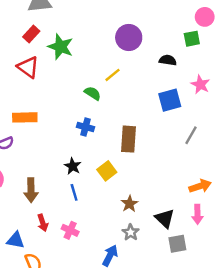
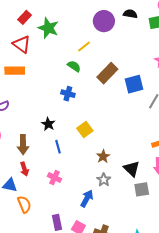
black semicircle: (168, 60) -> (130, 14), moved
yellow line: (112, 75) -> (84, 46), moved
blue square: (170, 100) -> (134, 84), moved
orange rectangle: (25, 117) -> (15, 71), moved
brown rectangle: (128, 139) -> (107, 73), moved, turned 40
black star: (73, 166) -> (48, 124), moved
red arrow: (43, 223) -> (24, 169), moved

